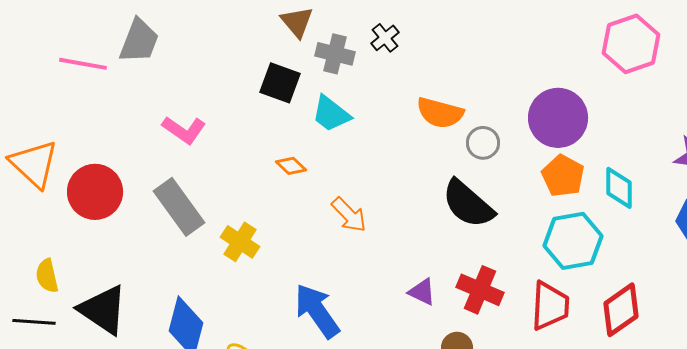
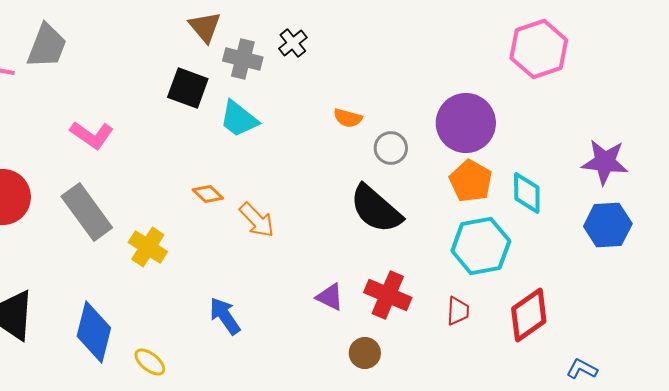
orange semicircle: (440, 113) -> (348, 118), size x0.6
orange diamond: (291, 166) -> (208, 194), moved
red trapezoid: (550, 306) -> (458, 311), size x0.6
blue arrow: (317, 311) -> (225, 316), size x0.7

